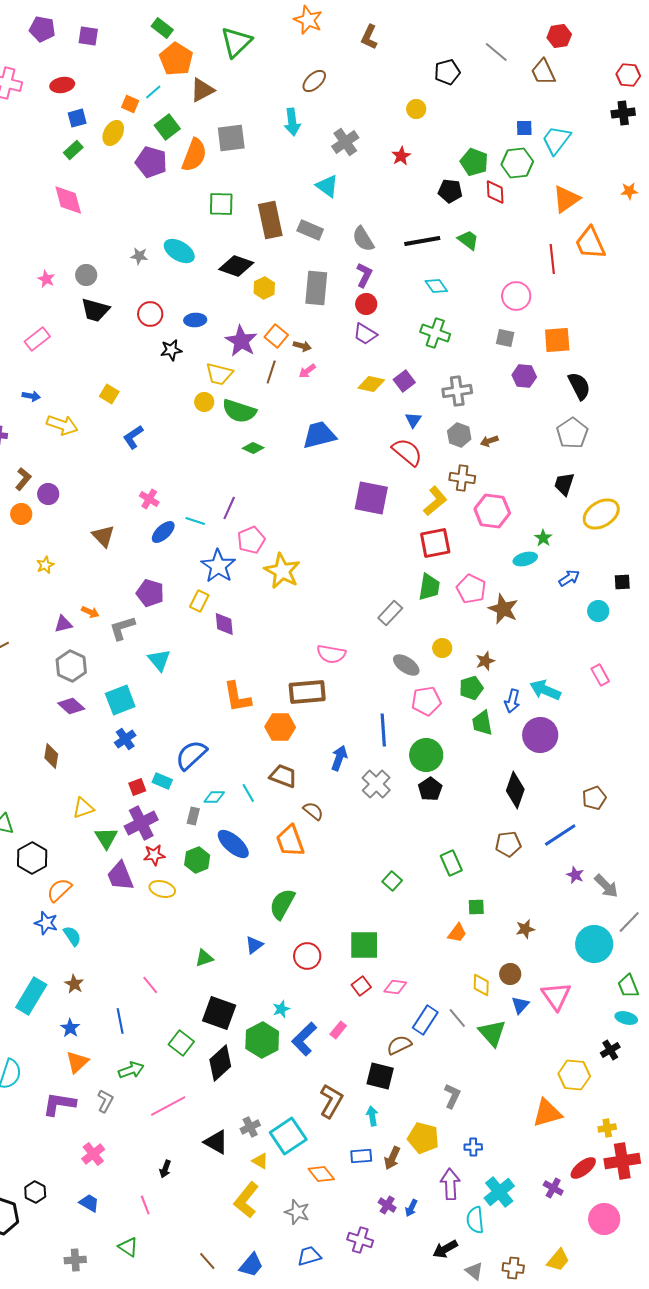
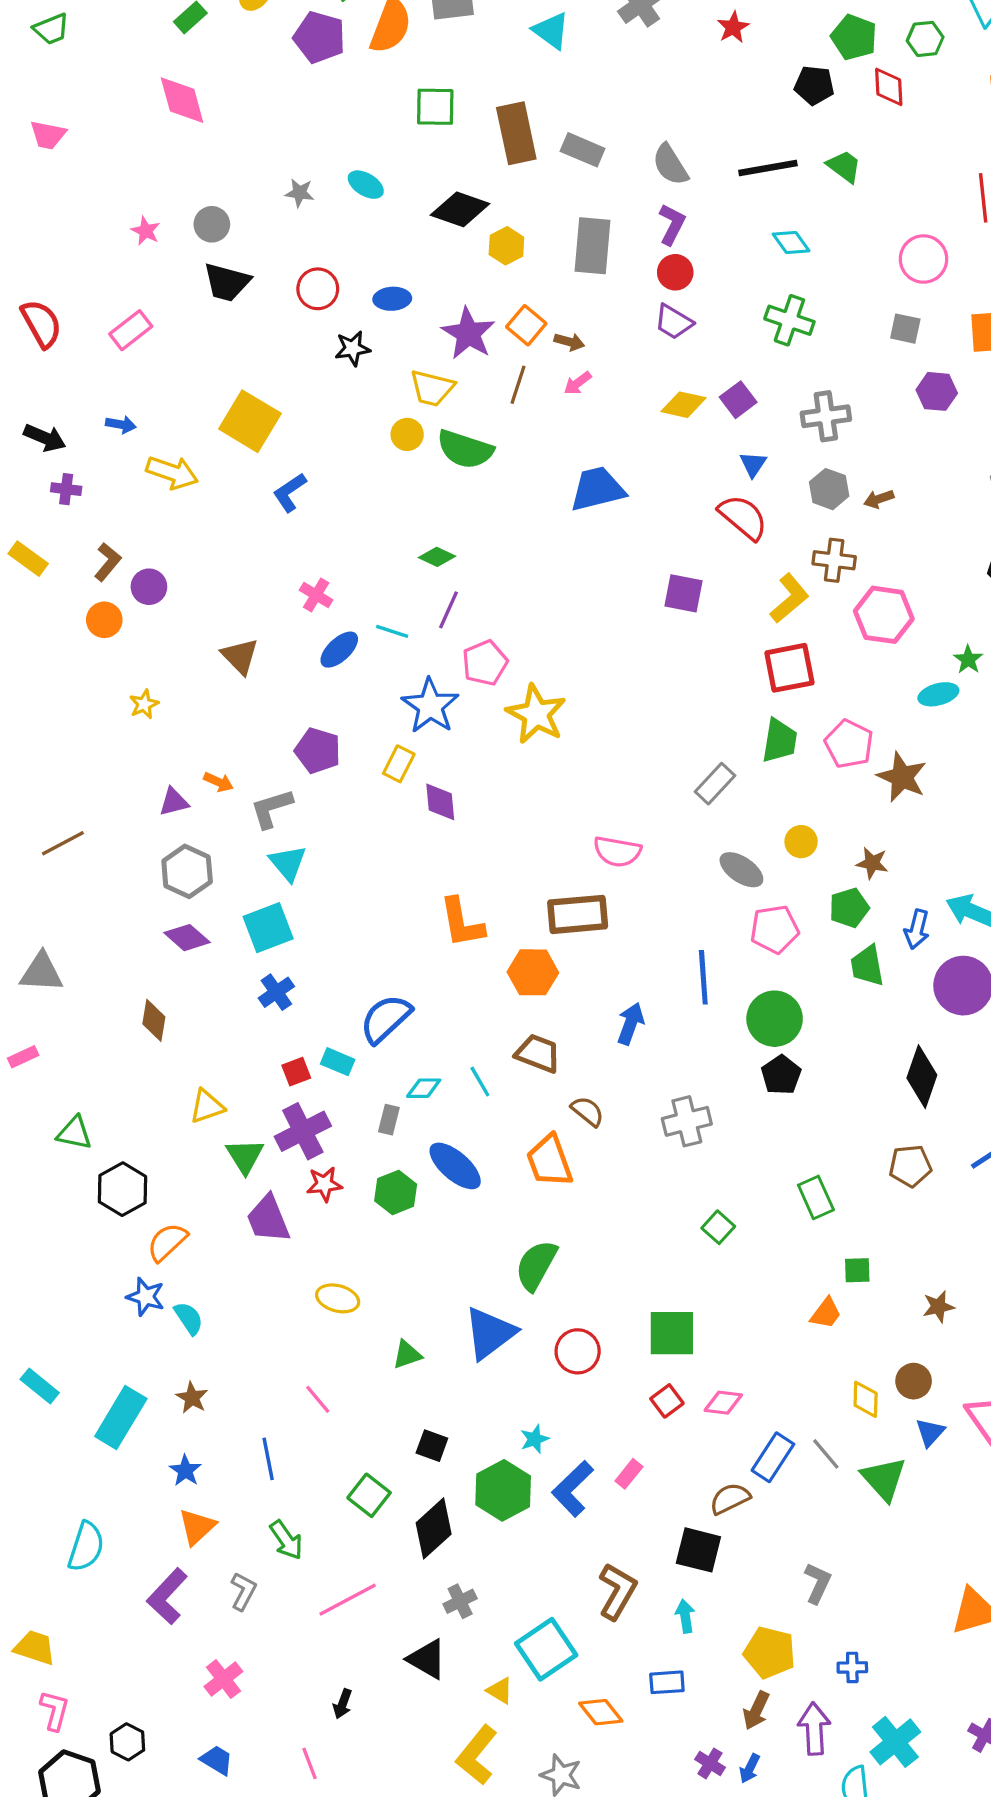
green hexagon: (517, 163) -> (925, 39), size x0.7
cyan triangle: (327, 186) -> (551, 31), moved
cyan ellipse: (179, 251) -> (366, 185), size x0.7
yellow square: (109, 394) -> (250, 421), size x1.8
green diamond: (253, 448) -> (437, 557), moved
purple square: (371, 498) -> (684, 593), size x0.7
cyan triangle: (159, 660) -> (288, 863), moved
brown star: (485, 661) -> (872, 863), turned 30
gray cross: (376, 784) -> (687, 1121), moved, turned 32
yellow ellipse: (162, 889) -> (338, 1298), moved
blue triangle: (254, 945) -> (490, 1333), size x1.8
black square: (219, 1013) -> (432, 1446), size x0.6
green arrow: (131, 1070) -> (286, 1540), turned 75
purple L-shape: (59, 1104) -> (167, 1596), turned -56
gray cross: (250, 1127) -> (460, 1601), moved
brown arrow: (392, 1158) -> (756, 1710), moved

